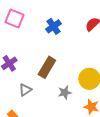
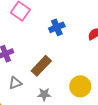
gray star: (65, 93) -> (44, 94), moved

